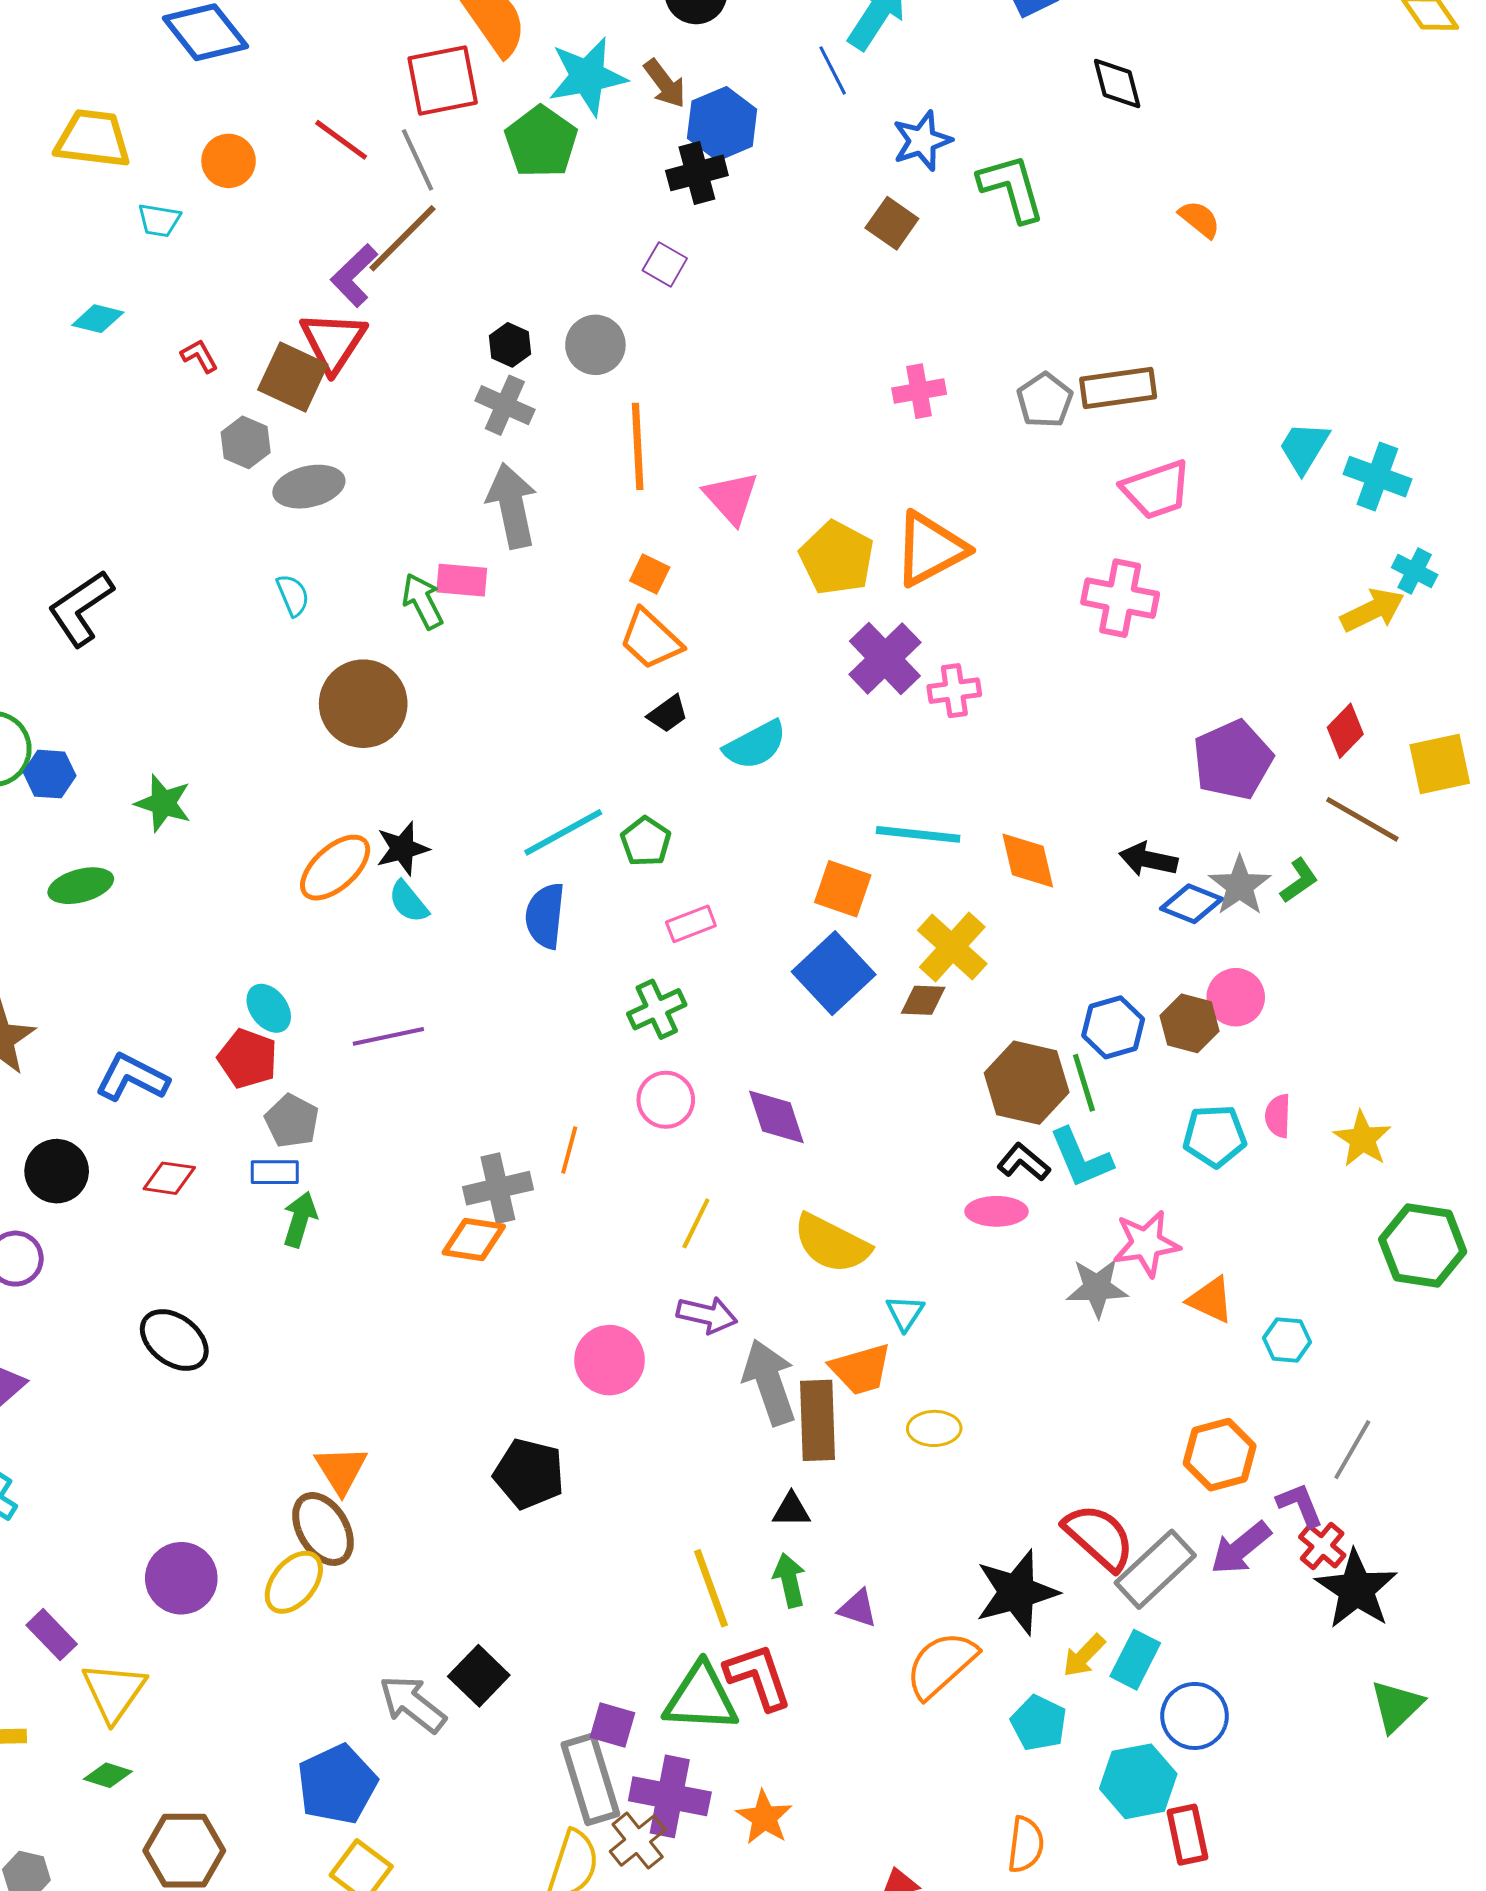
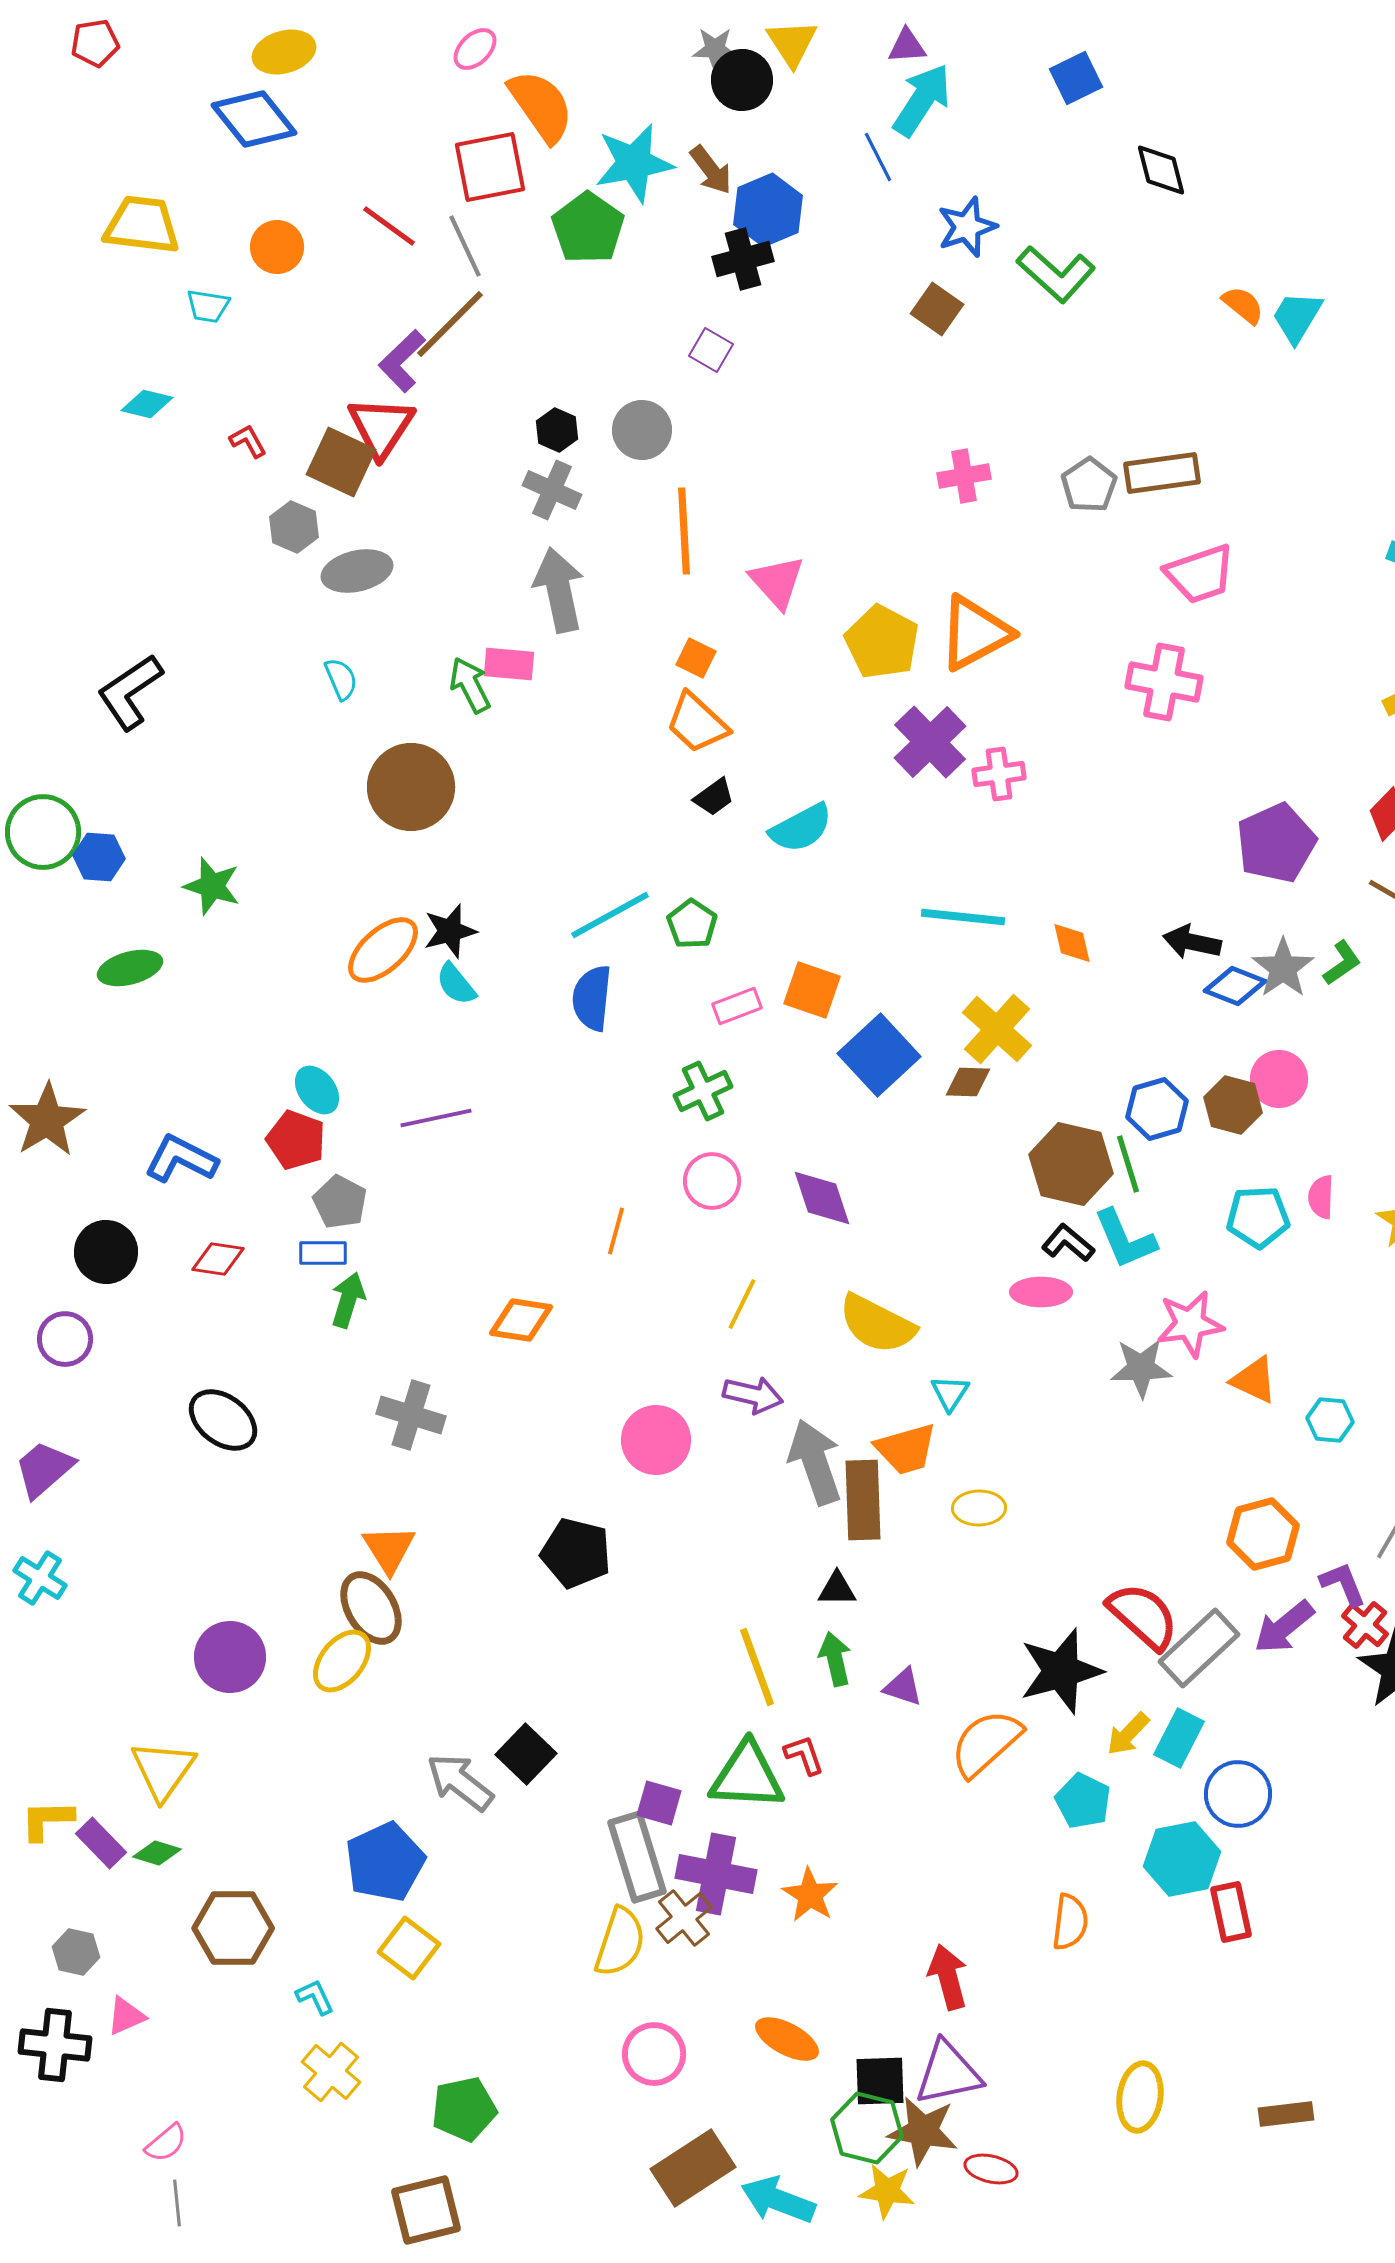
green L-shape: (1012, 188) -> (1056, 274), turned 148
cyan trapezoid: (1304, 447) -> (1297, 317), moved
orange diamond: (1028, 861) -> (1072, 943), size x0.7
orange square: (843, 889) -> (812, 990), moved
gray cross: (498, 1188) -> (411, 1415), moved, turned 30
purple rectangle: (52, 1635) -> (101, 1843), moved
red L-shape: (758, 1677) -> (804, 1755), size x0.6

